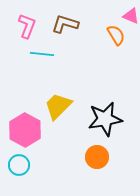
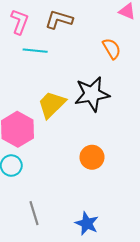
orange semicircle: (116, 35) -> (112, 49), moved
black star: (105, 119) -> (92, 94), moved

